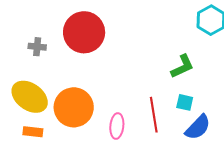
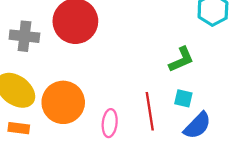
gray cross: (37, 47) -> (24, 36), size x1.5

